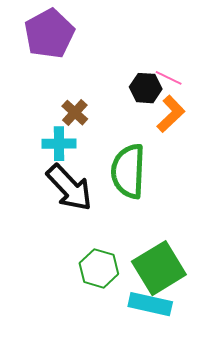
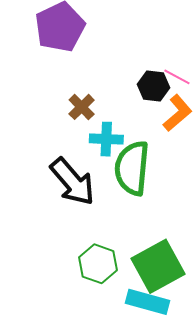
cyan cross: (59, 144) -> (106, 139), moved

